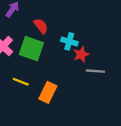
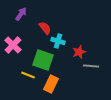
cyan cross: (69, 41) -> (58, 41), moved
green square: (31, 49) -> (43, 60), moved

